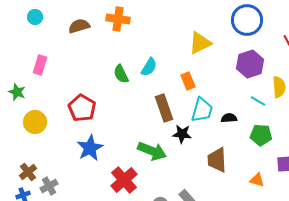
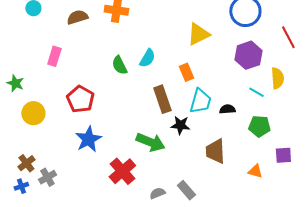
pink rectangle: (40, 65) -> (54, 56), moved

